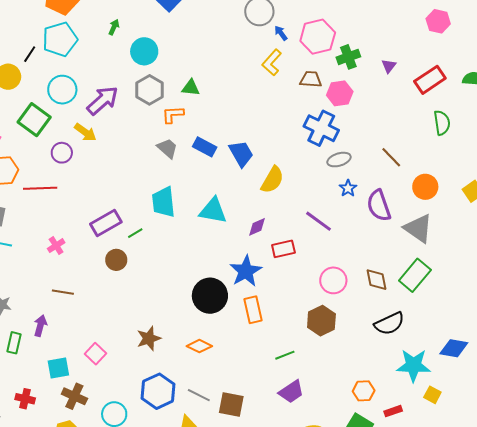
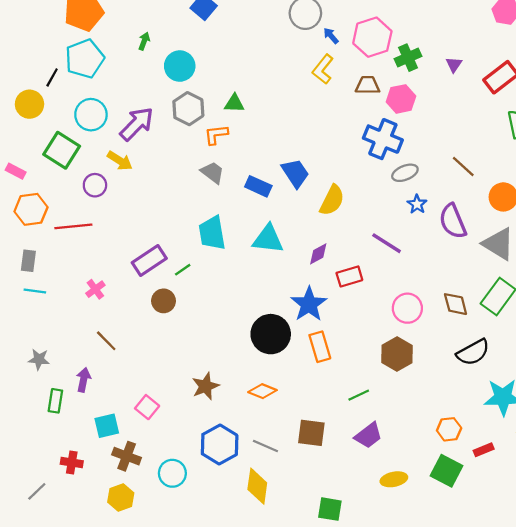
blue rectangle: (205, 147) -> (258, 186), moved
brown line: (63, 292) -> (106, 341), turned 40
brown square: (231, 404) -> (311, 433), moved

